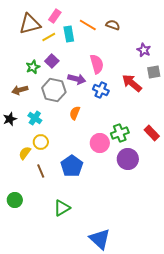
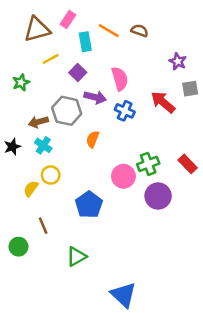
yellow line: (49, 37) -> (51, 59), moved
purple square: (52, 61) -> (78, 73), moved
green star: (33, 67) -> (21, 82), moved
brown arrow: (20, 90) -> (38, 122), moved
brown line: (41, 171) -> (43, 226), moved

